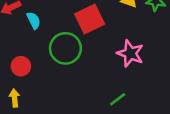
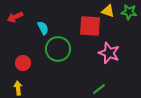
red square: (90, 19) -> (90, 26), moved, turned 30
cyan semicircle: (34, 20) -> (43, 28), moved

